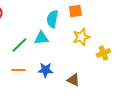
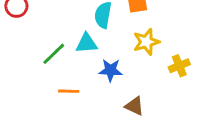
orange line: (18, 70) -> (69, 91), moved
blue star: (45, 70) -> (111, 70), moved

